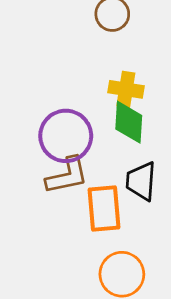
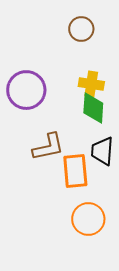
purple circle: (66, 136) -> (26, 90), moved

